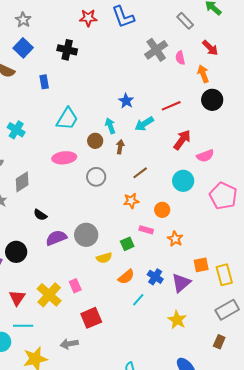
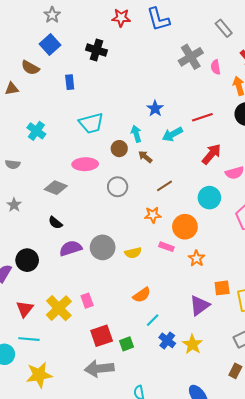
cyan trapezoid: (67, 119) -> (91, 123), turned 40
brown arrow: (120, 147) -> (145, 157), turned -64
gray diamond: (22, 182) -> (56, 188), moved, turned 50
orange circle: (162, 210) -> (185, 227), size x1.5
green square: (127, 244) -> (127, 344), moved
yellow semicircle: (104, 258) -> (133, 253), moved
blue cross: (155, 277) -> (167, 340), moved
gray arrow: (69, 344) -> (99, 369), moved, size x1.5

